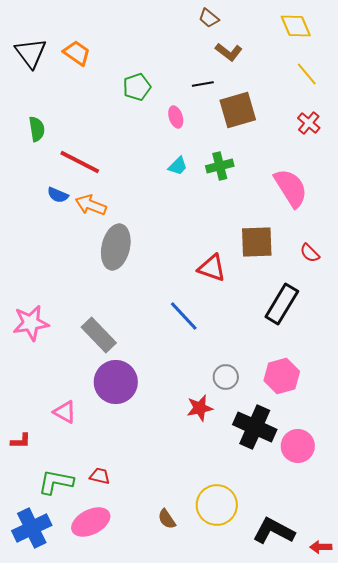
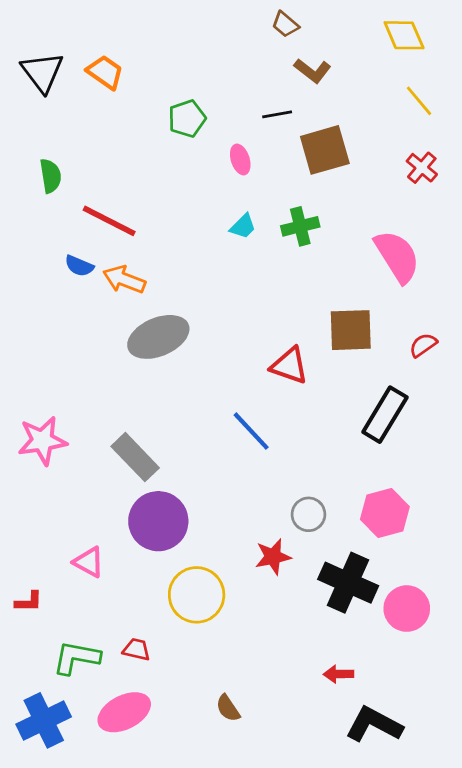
gray ellipse: (116, 247) -> (158, 337), turned 54
red semicircle: (310, 253) -> (423, 345), turned 100
yellow circle: (217, 505) -> (197, 595), moved
red arrow: (321, 547) -> (338, 674), moved

